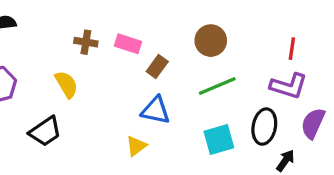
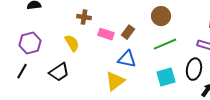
pink rectangle: (128, 44) -> (106, 34), moved
yellow triangle: (136, 146) -> (115, 81), size x1.5

